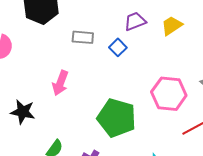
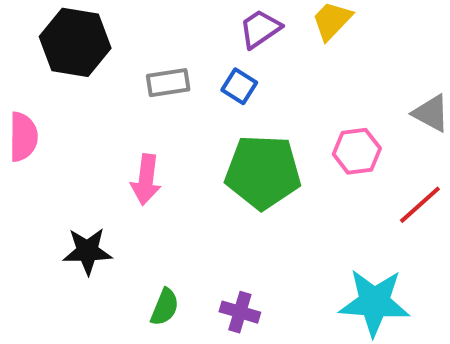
pink hexagon: (169, 94) -> (357, 151), size x0.7
green pentagon: (117, 118) -> (263, 172), moved

